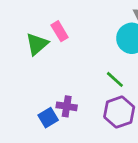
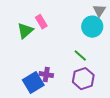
blue square: (48, 118) -> (33, 83), size x1.5

